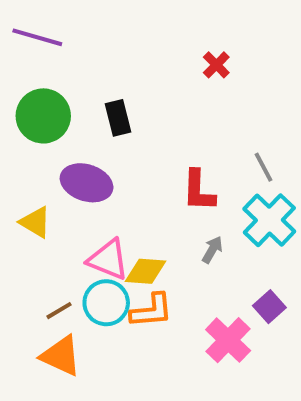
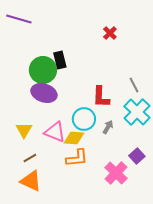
green circle: (43, 116) -> (43, 70), moved
yellow triangle: (35, 222) -> (24, 130), moved, turned 30
cyan circle: (106, 303) -> (84, 119), moved

